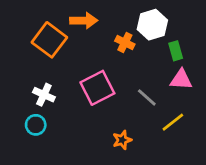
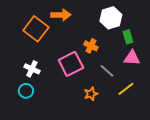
orange cross: (125, 43) -> (91, 46), moved
orange star: (122, 140) -> (91, 94), moved

